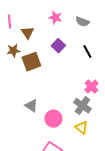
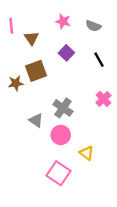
brown star: (13, 51) -> (16, 83), moved
gray cross: (82, 106) -> (63, 108), moved
yellow triangle: (81, 128) -> (87, 153), moved

